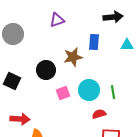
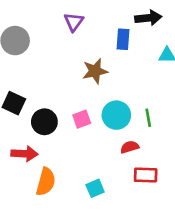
purple triangle: (57, 20) -> (74, 22), turned -35
blue rectangle: (94, 42) -> (123, 39), moved
black circle: (46, 70) -> (44, 122), moved

